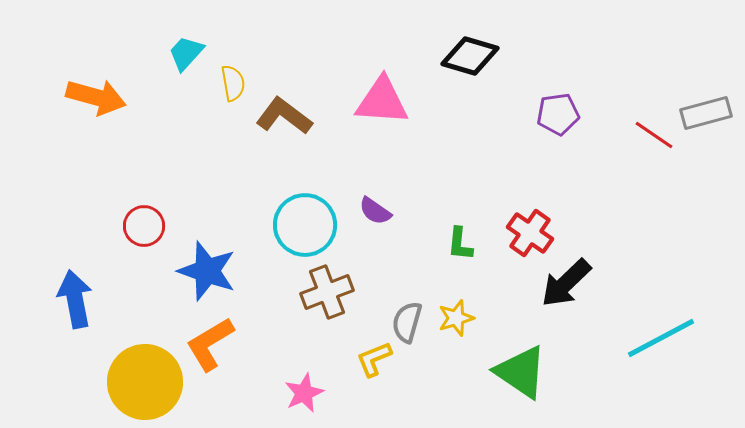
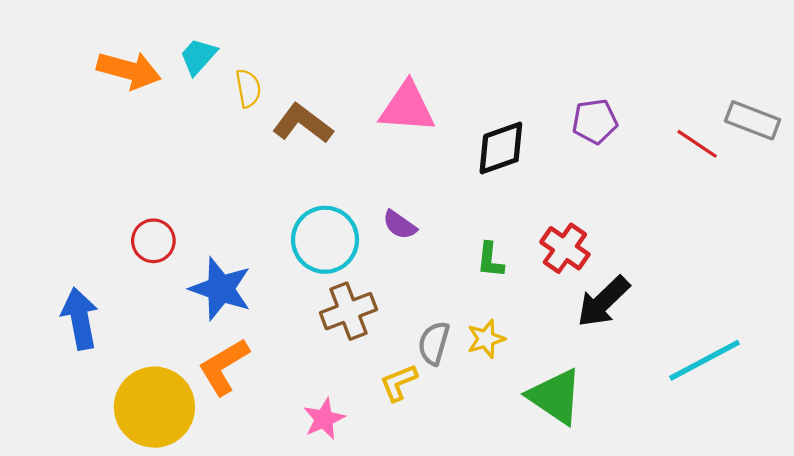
black diamond: (470, 56) -> (501, 148), moved, turned -36
orange arrow: (96, 97) -> (129, 70), moved
gray rectangle: (706, 113) -> (753, 120), turned 36

